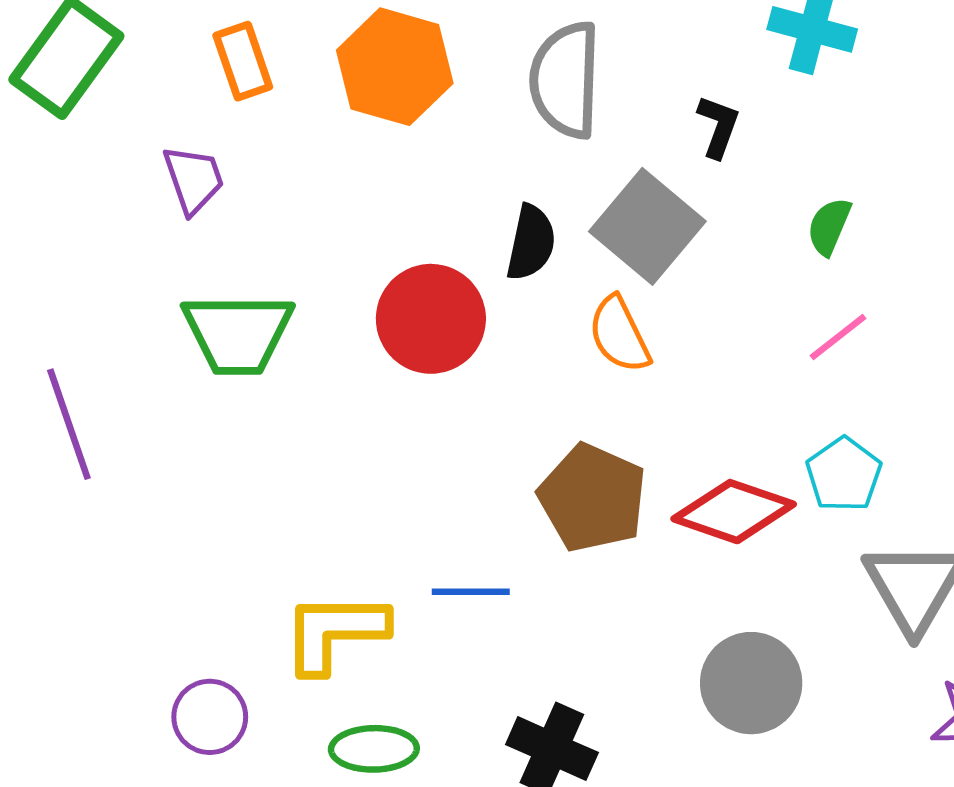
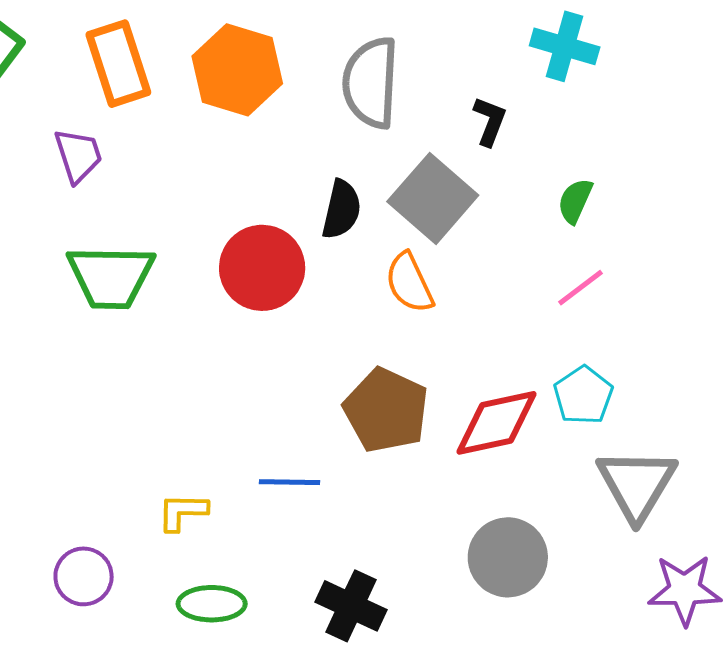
orange rectangle: (243, 61) -> (118, 64), size x1.4
red diamond: (734, 512) -> (496, 423), turned -32
yellow L-shape: (335, 632) -> (183, 512), size x0.6

